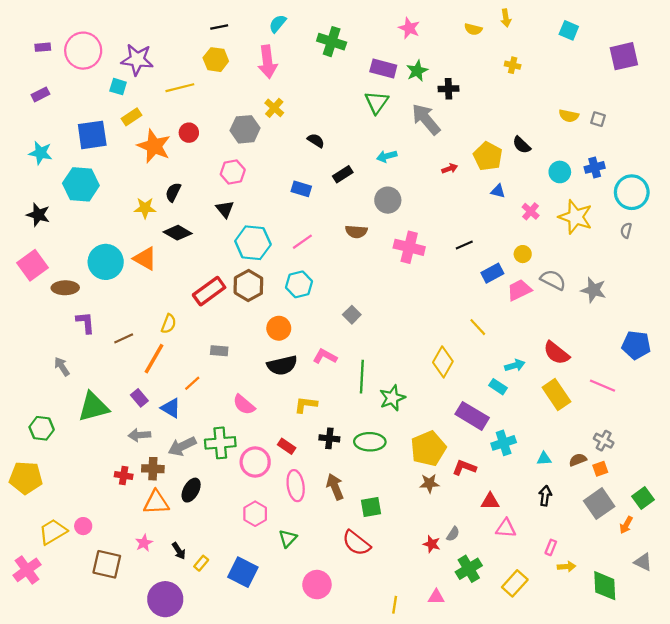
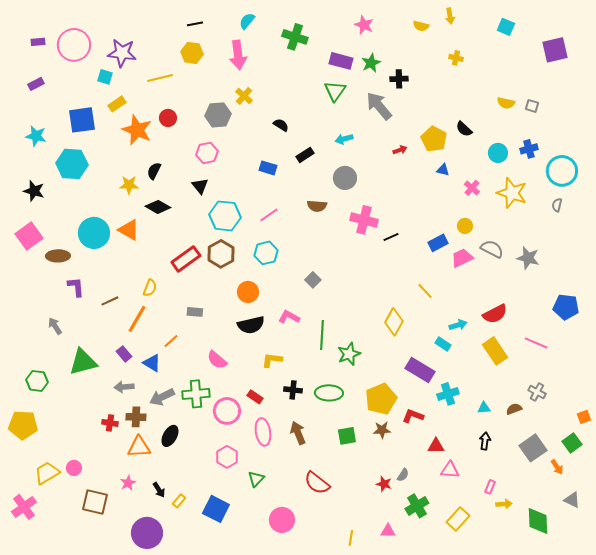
black line: (464, 245) -> (391, 237), moved
red semicircle: (556, 353) -> (495, 314), turned -65
orange square: (600, 469) -> (584, 417), moved
green square: (371, 507) -> (347, 436), moved
orange arrow: (626, 525) -> (557, 467), turned -63

